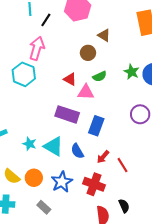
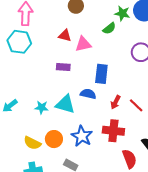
green semicircle: (100, 76) -> (109, 28), moved
purple rectangle: (67, 114) -> (63, 67), moved, size x0.6
blue semicircle: (77, 151) -> (88, 94), moved, turned 147

